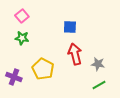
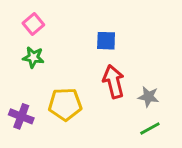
yellow pentagon: (43, 69) -> (65, 104), turned -30

